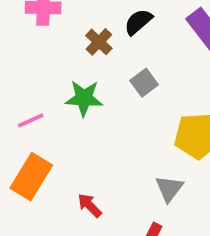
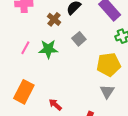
pink line: (31, 120) -> (25, 48), moved, turned -32
gray triangle: (169, 188) -> (107, 91), moved

